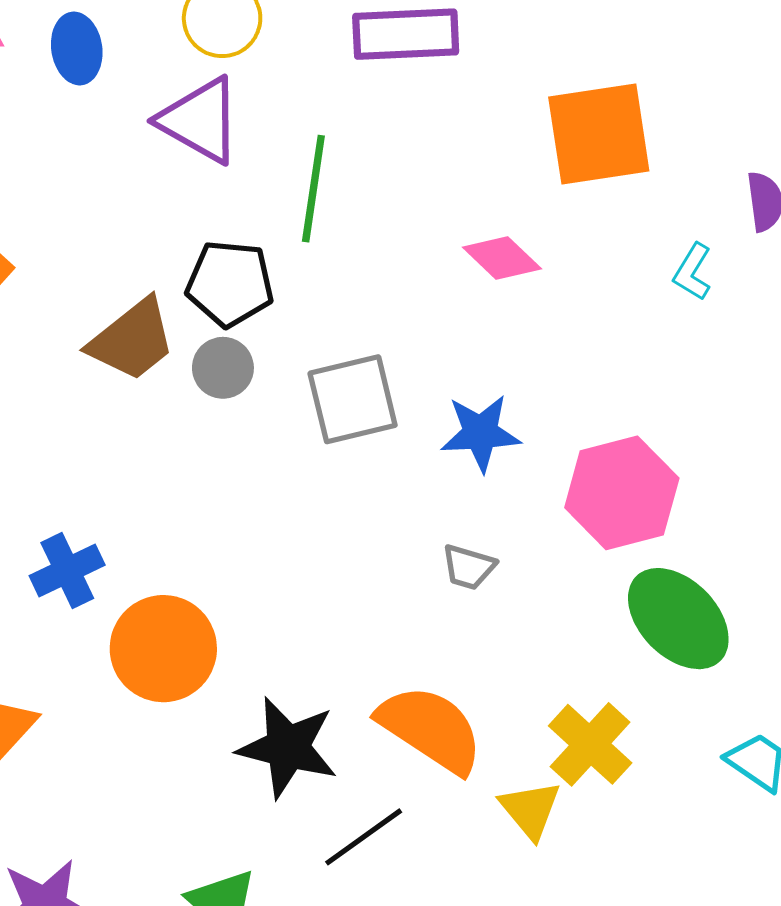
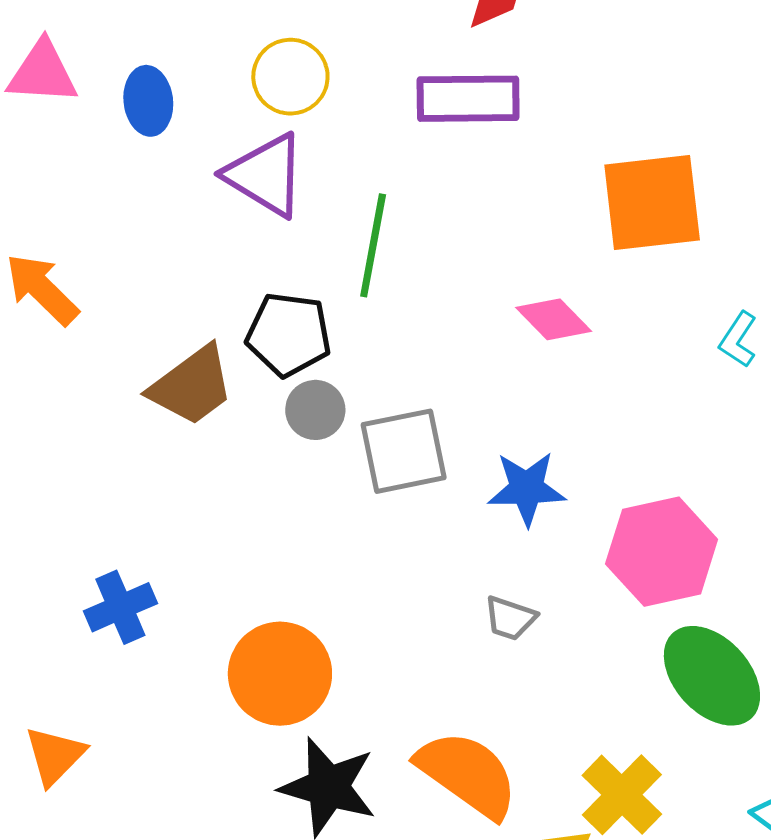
gray circle: (223, 368) -> (315, 410), moved
orange circle: (163, 649) -> (280, 674), moved

